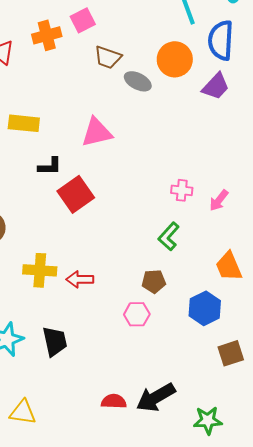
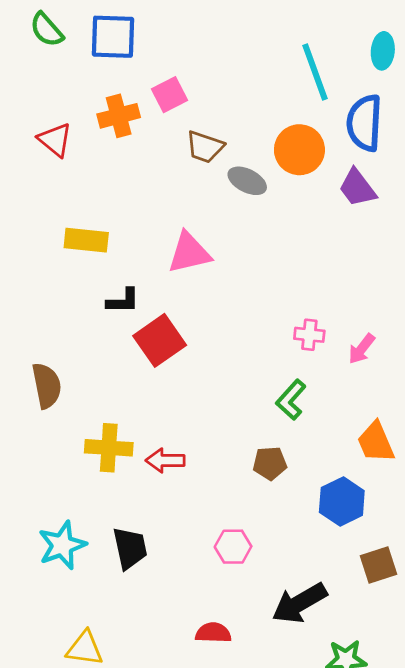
purple trapezoid: (216, 86) -> (357, 188), turned 100
pink hexagon: (137, 314) -> (233, 547), moved
black arrow: (156, 397) -> (299, 603), moved

